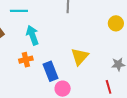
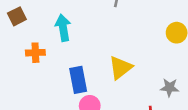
orange cross: (26, 60) -> (35, 53), moved

